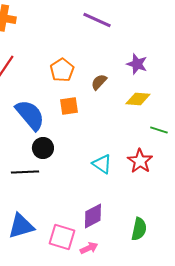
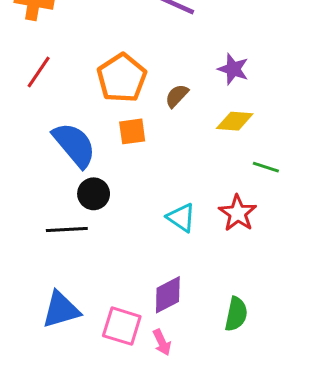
orange pentagon: (62, 70) -> (122, 78), size x1.4
pink arrow: (89, 248) -> (162, 342), turned 90

